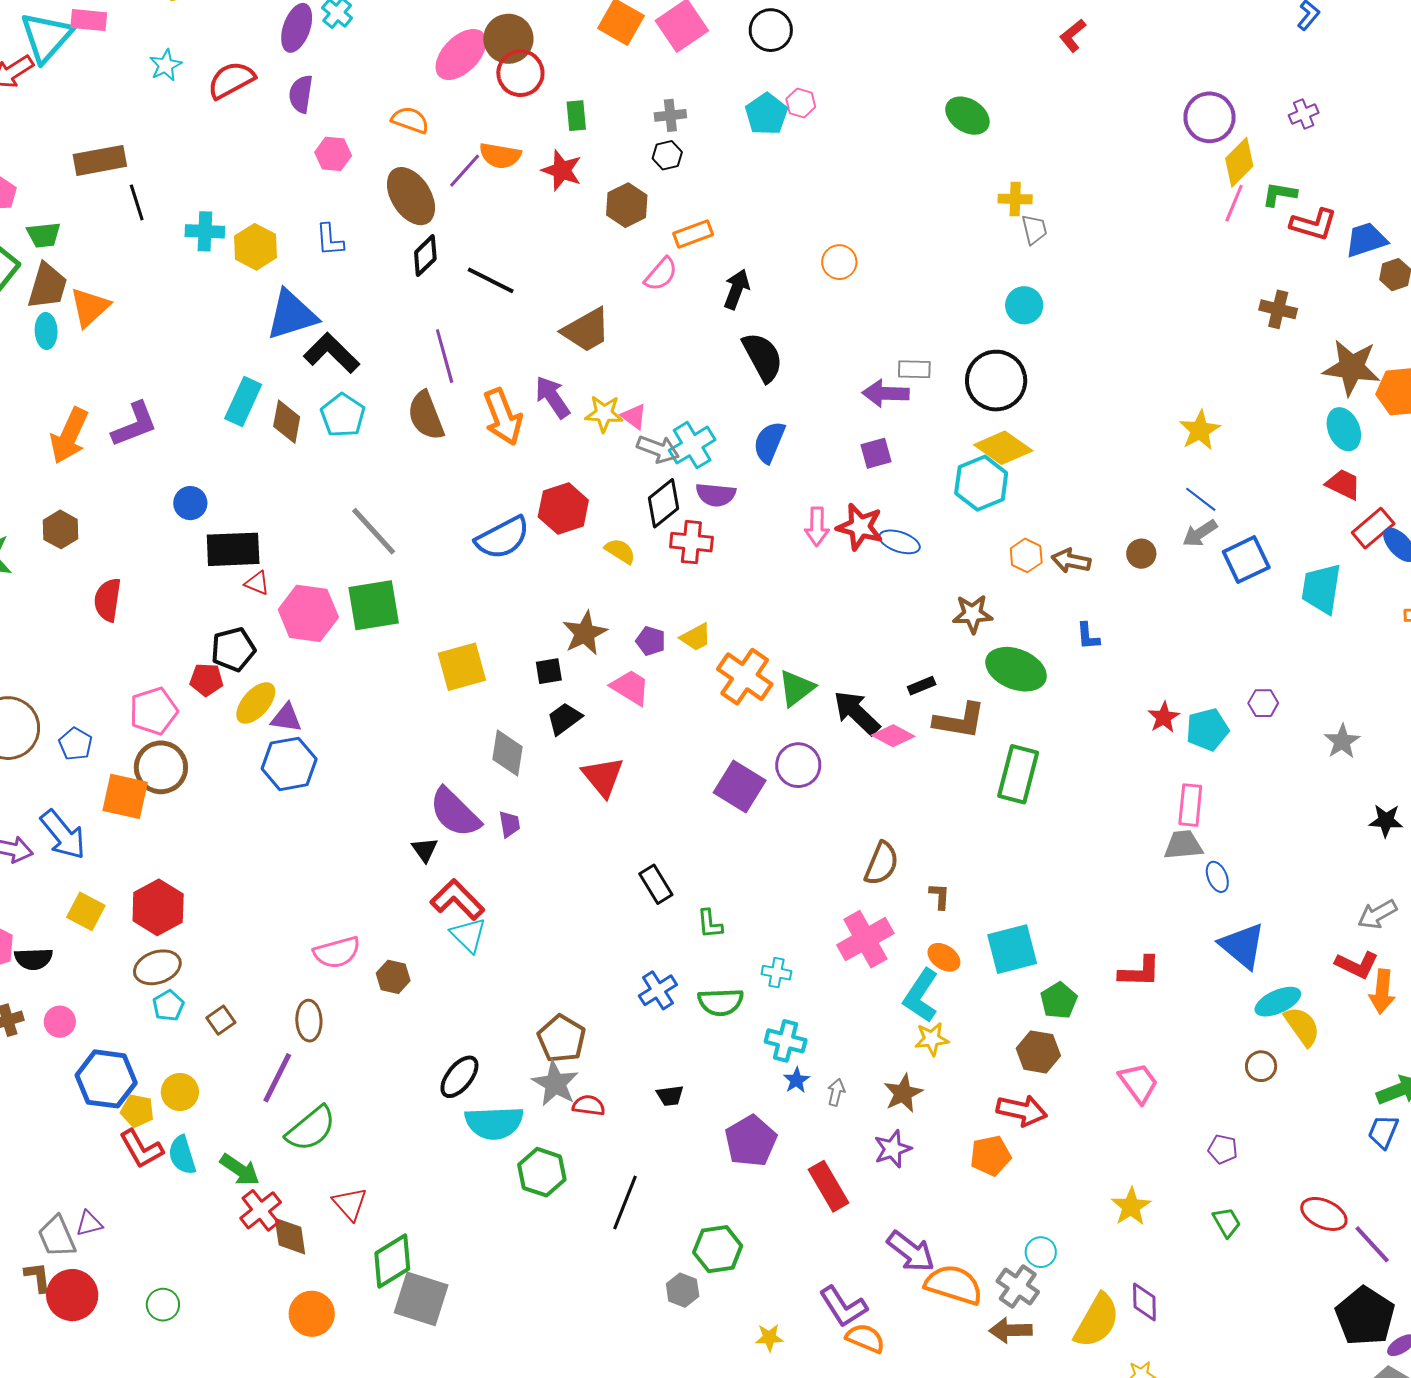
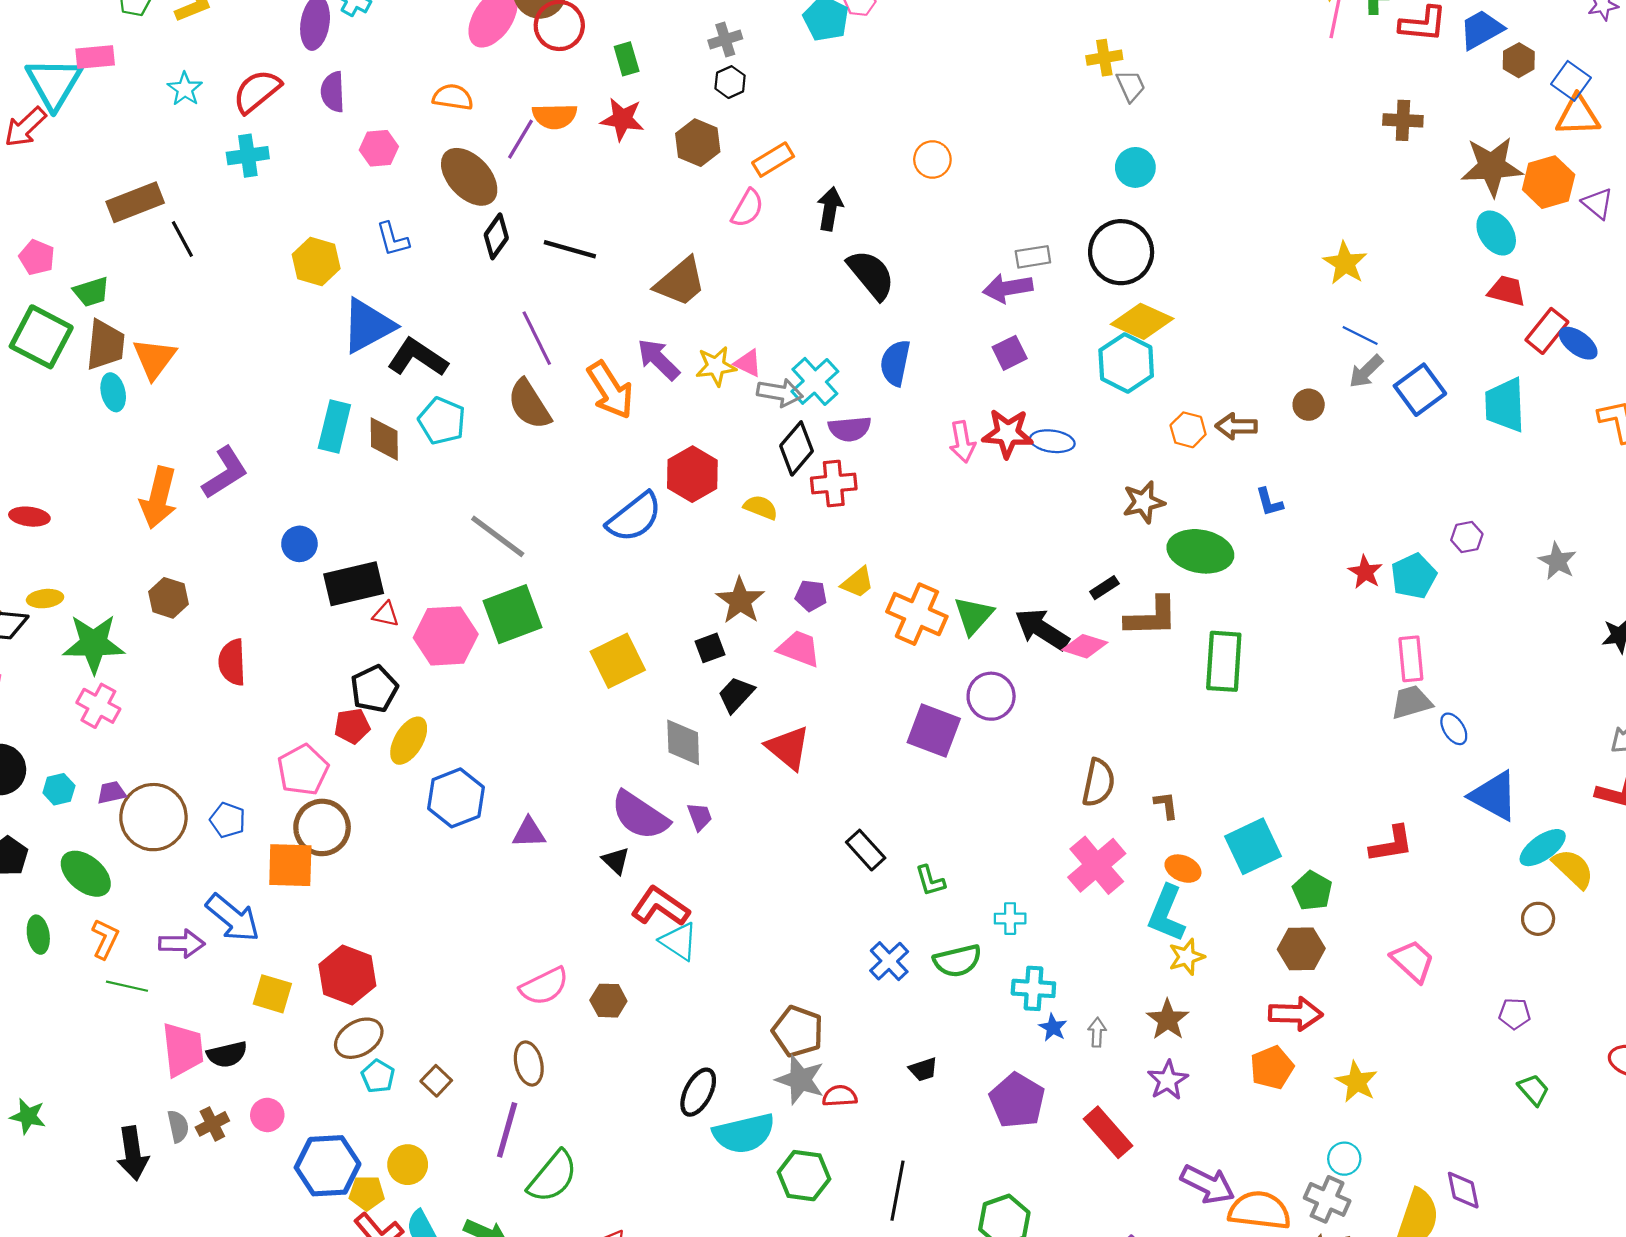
cyan cross: (205, 231) -> (248, 156), moved
purple triangle: (286, 718) -> (529, 833), moved
yellow star: (1131, 1207) -> (1357, 1082), moved

